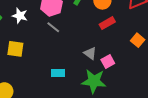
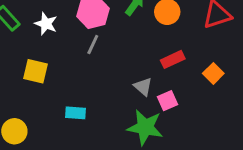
red rectangle: (107, 23) -> (173, 59), moved
gray line: (53, 27) -> (93, 44), turned 72
cyan rectangle: (58, 73) -> (75, 113), moved

